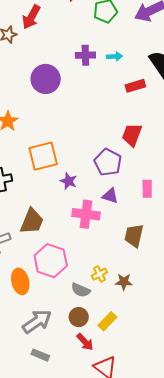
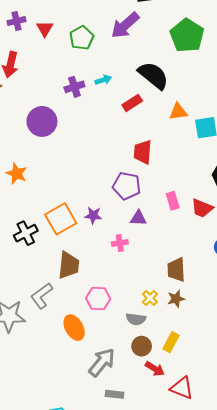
orange square: (43, 156) -> (61, 219), moved
pink cross: (86, 214) -> (120, 243), size x0.6
brown trapezoid: (134, 236) -> (176, 270), moved
pink hexagon: (51, 261) -> (98, 299), size x0.7

